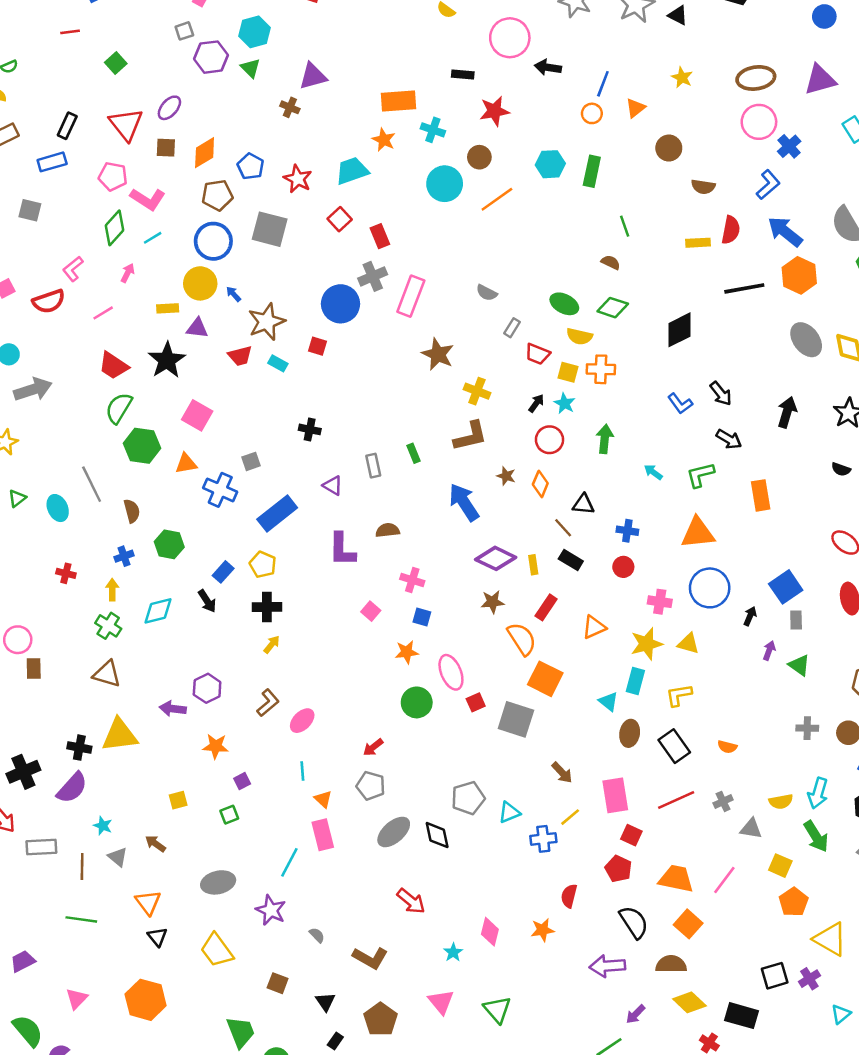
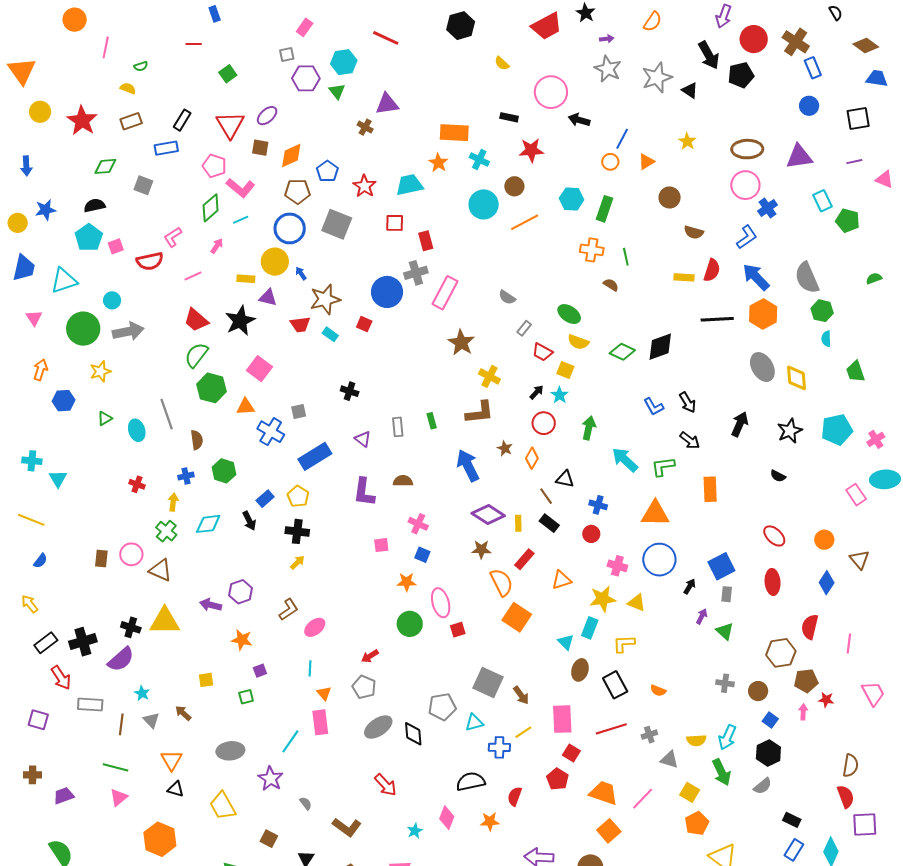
red square: (340, 219) -> (395, 223), turned 36
green diamond: (613, 308) -> (622, 352), moved
orange cross: (601, 369) -> (592, 250), moved
cyan arrow: (653, 472) -> (625, 460), size x1.8
pink square: (371, 611) -> (381, 545), turned 35
pink circle: (18, 640) -> (131, 554), moved
gray square: (516, 719) -> (488, 682), moved
black semicircle: (634, 922) -> (471, 782), moved, turned -76
black triangle: (157, 937) -> (176, 789), turned -42
pink triangle: (77, 999) -> (119, 797), moved

